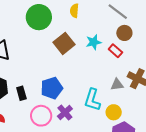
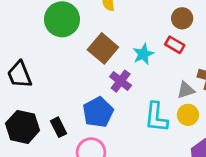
cyan star: (94, 42) -> (143, 54), moved
purple cross: (65, 112) -> (121, 81), moved
yellow circle: (114, 112) -> (188, 115), moved

